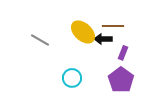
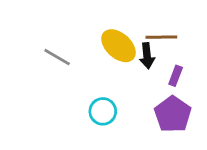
black arrow: (103, 39) -> (147, 56), turned -96

